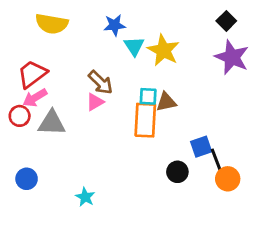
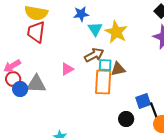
red trapezoid: (32, 74) -> (36, 32), moved, turned -45
brown arrow: (101, 82) -> (94, 55), moved, turned -72
pink arrow: (35, 98) -> (12, 66), moved
blue circle: (27, 179) -> (20, 89), moved

